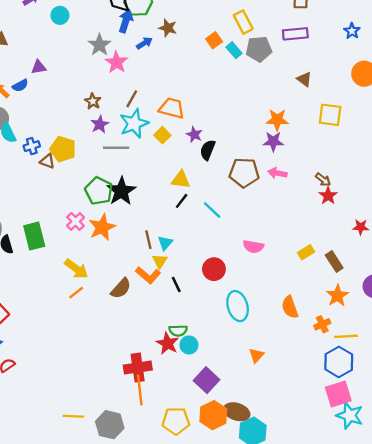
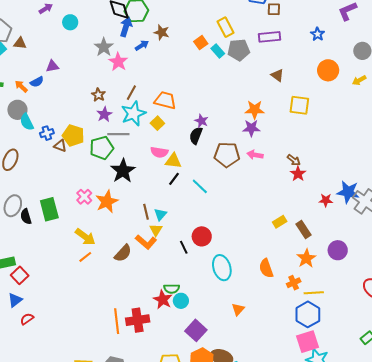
purple star: (194, 135) -> (201, 121), moved
green pentagon: (99, 191) -> (102, 148), moved, turned 30
pink semicircle: (253, 246) -> (159, 152), moved
black line: (176, 284) -> (184, 247), moved
orange line: (140, 390) -> (117, 321), moved

